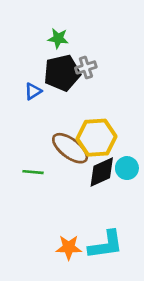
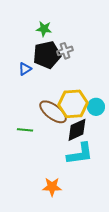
cyan circle: (127, 168) -> (96, 107), moved
cyan L-shape: (106, 245) -> (80, 154), moved

